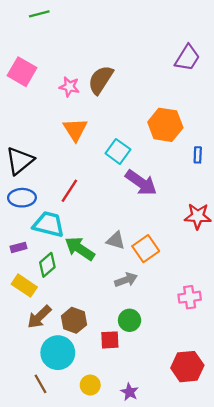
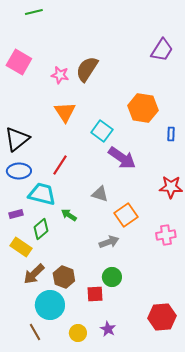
gray triangle: (116, 241) -> (100, 194), moved
green arrow: (80, 249) -> (69, 215), size x0.6
pink cross: (190, 297) -> (166, 235), moved
purple star: (130, 392) -> (108, 329), moved

